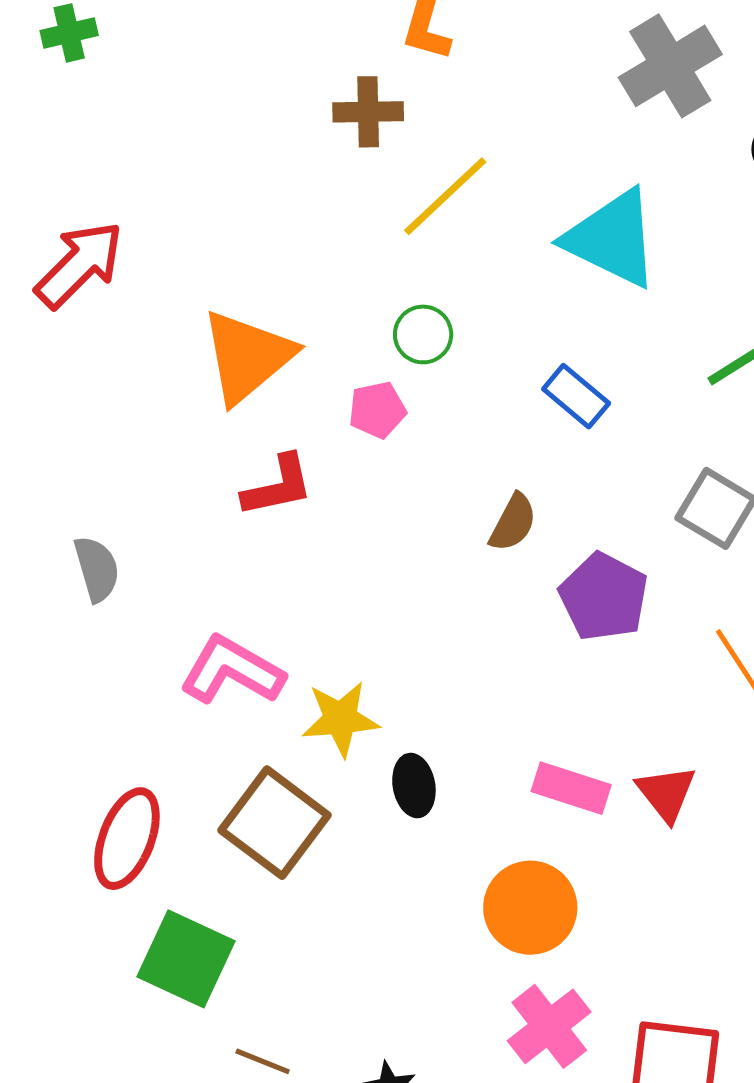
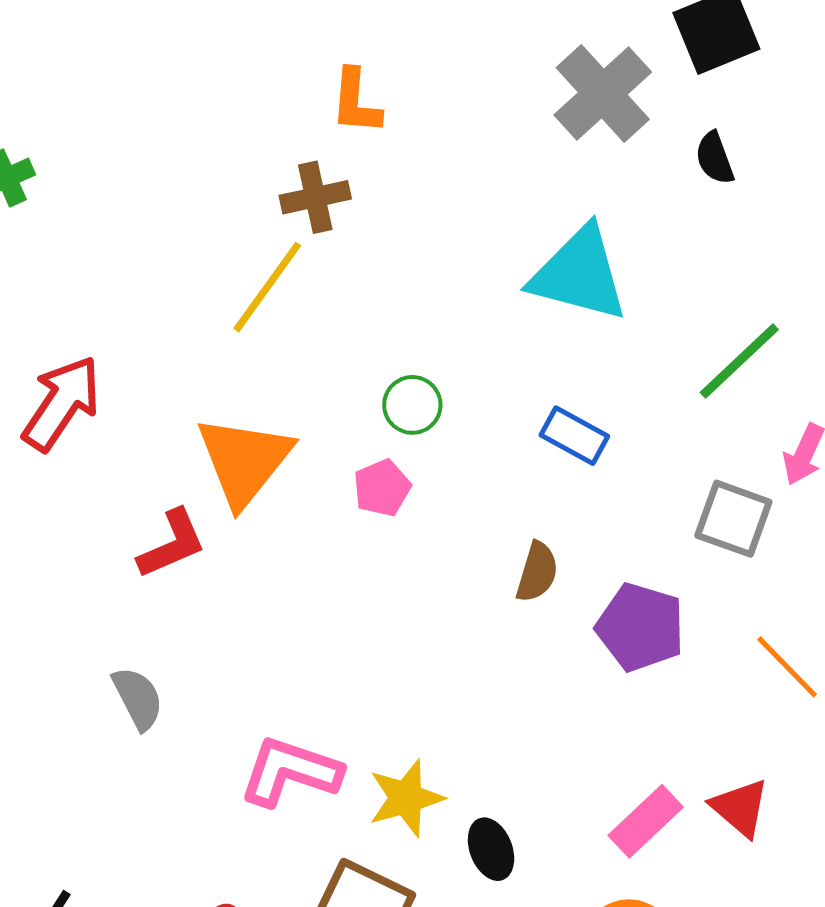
yellow line: (445, 196) -> (267, 287), moved
red L-shape: (278, 486) -> (172, 544), moved
pink rectangle: (571, 788) -> (646, 821), turned -50

